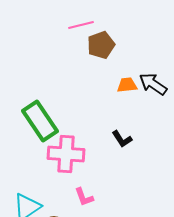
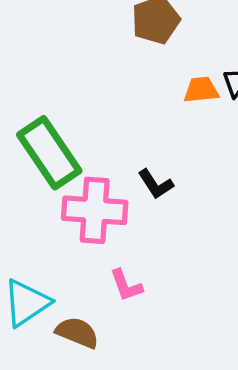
black L-shape: (122, 139) -> (156, 184), moved

